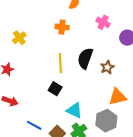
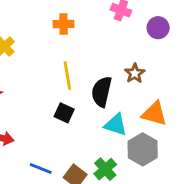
black semicircle: (85, 58) -> (102, 92), moved
orange triangle: (118, 97) -> (154, 114), turned 36
cyan triangle: (74, 110) -> (116, 125), moved

